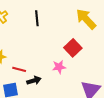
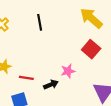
red square: (73, 48) -> (91, 49), moved
black arrow: (34, 81) -> (51, 85), moved

